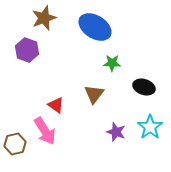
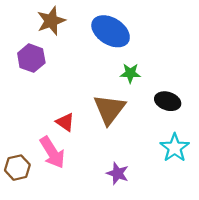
brown triangle: (94, 94) -> (109, 109), size x1.4
purple star: (116, 132) -> (118, 173), moved

